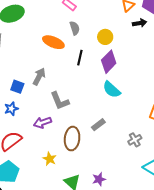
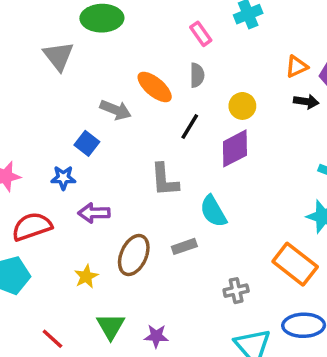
gray arrow: (39, 77) -> (116, 110), moved, turned 66
blue square: (17, 87) -> (87, 143), moved
cyan semicircle: (112, 90) -> (213, 211), moved
gray L-shape: (60, 101) -> (165, 180), moved
blue star: (11, 109) -> (63, 178), moved

